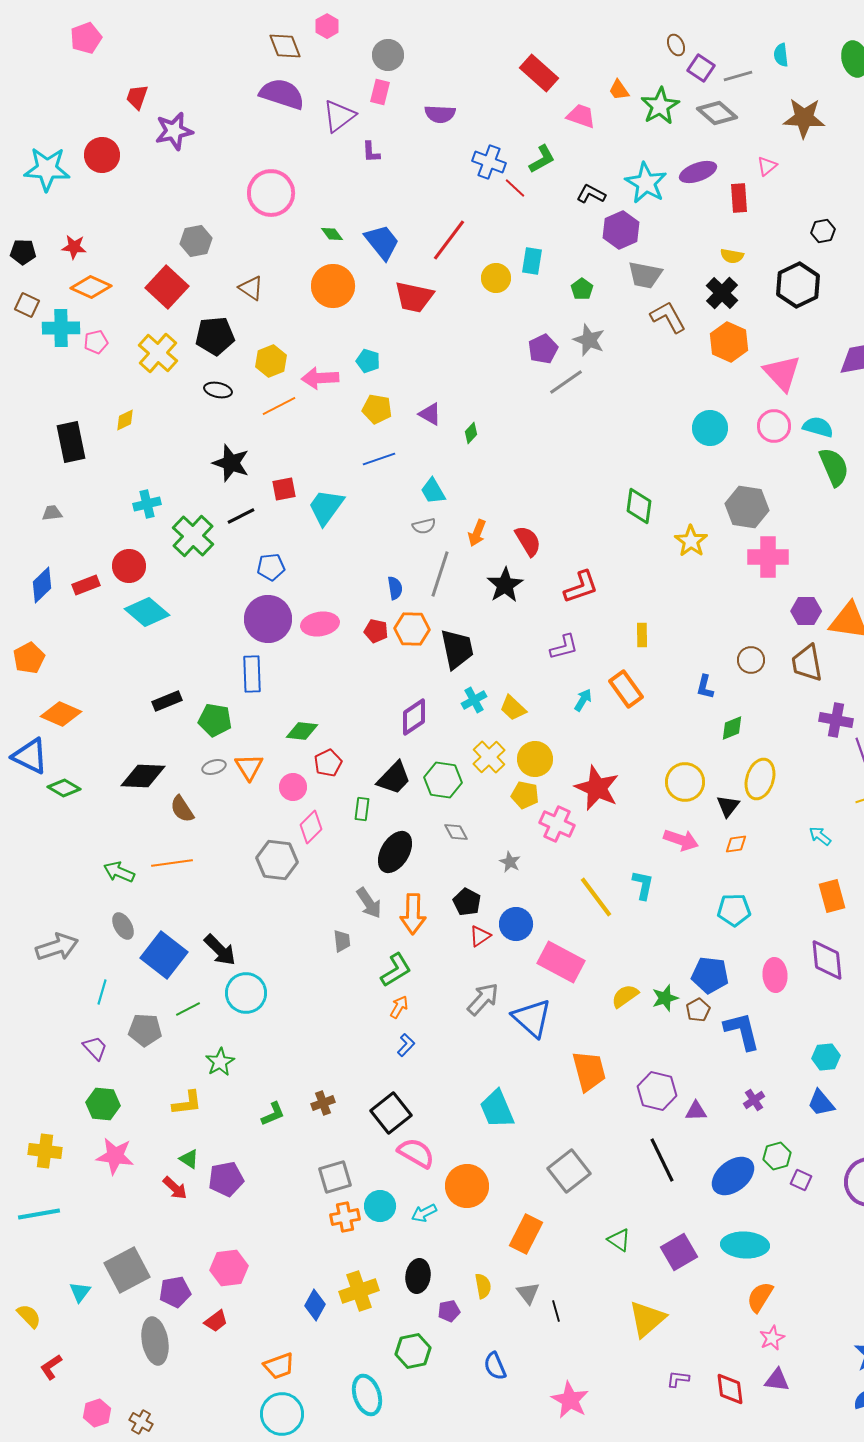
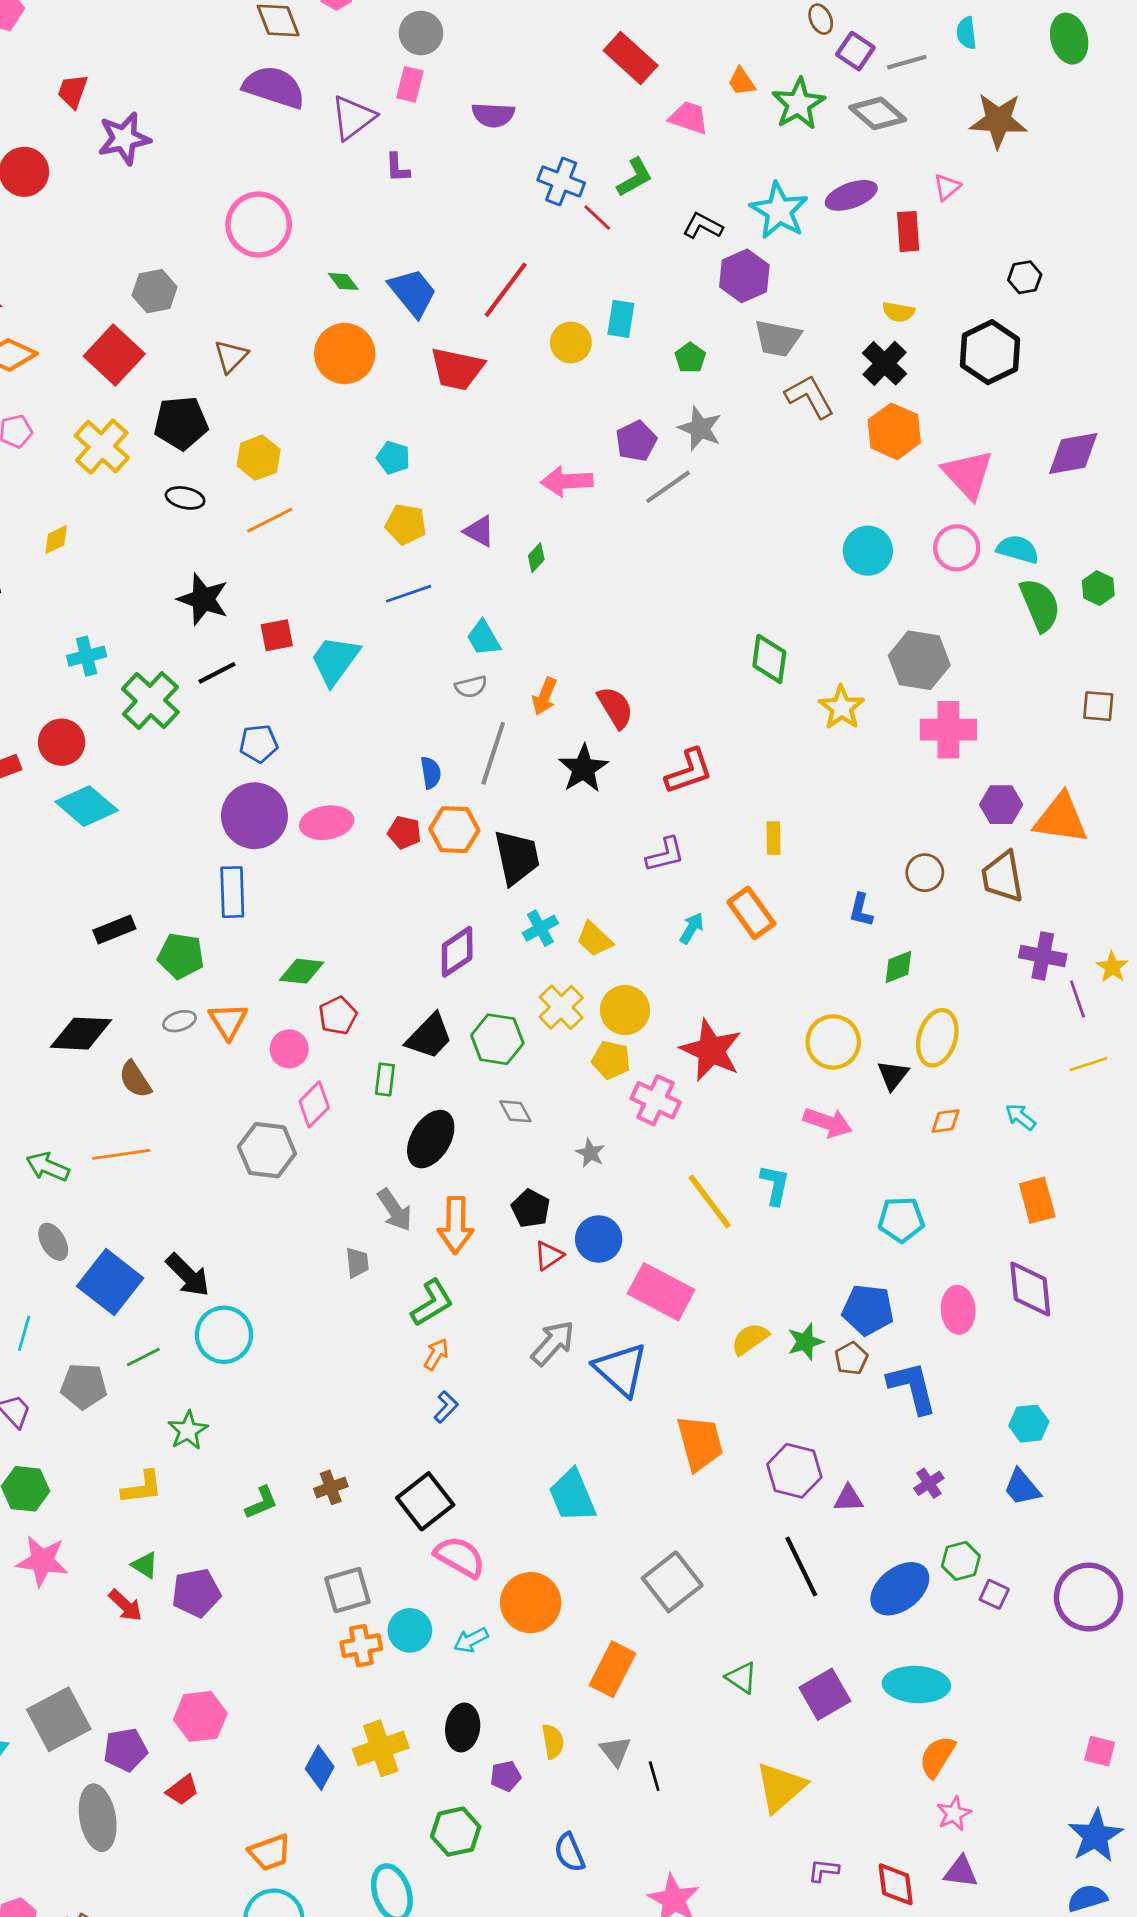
brown triangle: (251, 288) -> (231, 356), turned 40
pink arrow: (320, 378) -> (567, 481), moved
orange diamond: (736, 844) -> (946, 1121), moved

